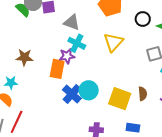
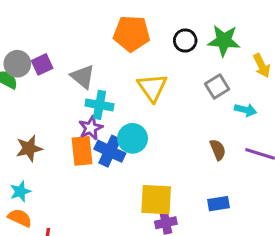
gray triangle: (72, 22) -> (83, 77), turned 36
cyan circle: (89, 90) -> (133, 138), moved
blue cross: (72, 94) -> (110, 151), moved
yellow square: (120, 99) -> (156, 200), moved

